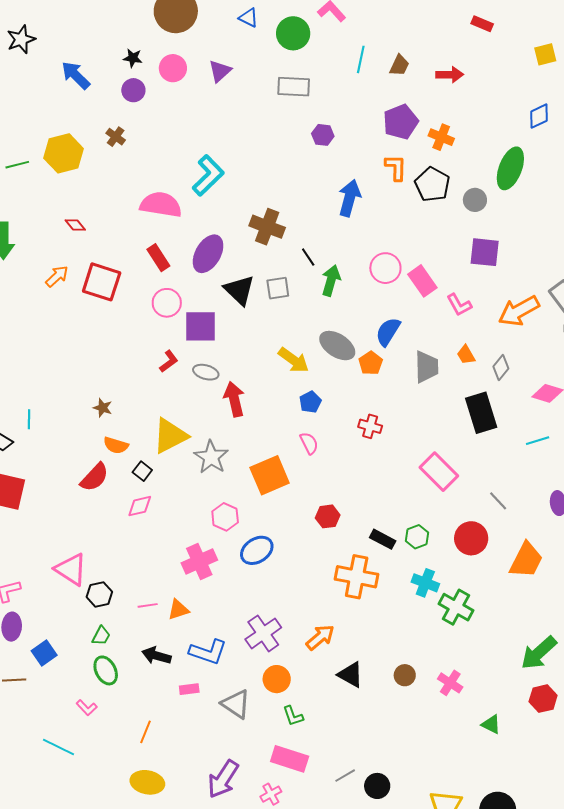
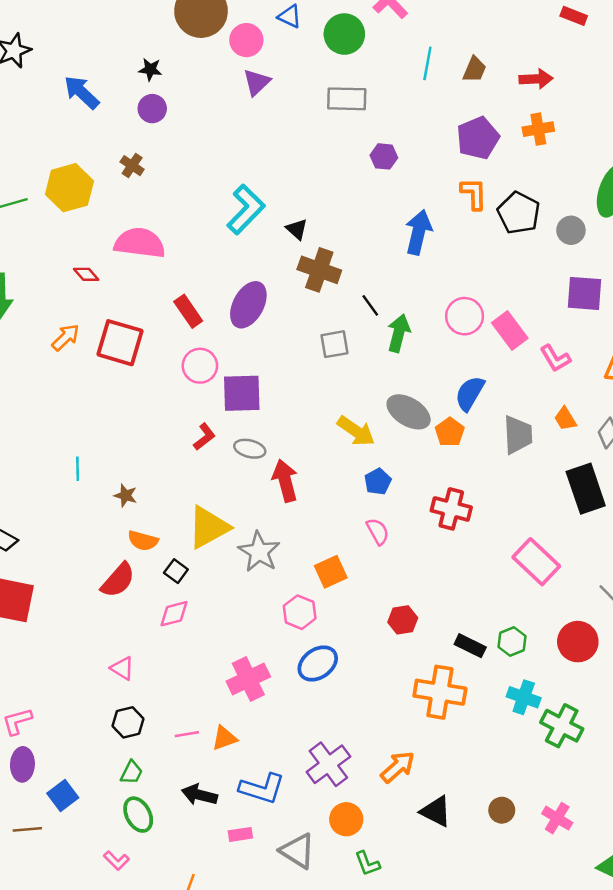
pink circle: (173, 68) -> (246, 40), moved
orange cross: (441, 137) -> (538, 129), moved, turned -30
pink semicircle: (161, 205) -> (140, 243), moved
black triangle: (239, 290) -> (297, 229), moved, size x0.6
cyan line: (29, 419) -> (78, 469), moved
red cross: (370, 426) -> (451, 509), size x1.4
orange square: (270, 475) -> (331, 572), size x0.7
pink hexagon: (225, 517) -> (300, 612), moved
pink triangle: (71, 569) -> (122, 668), moved, size x0.6

